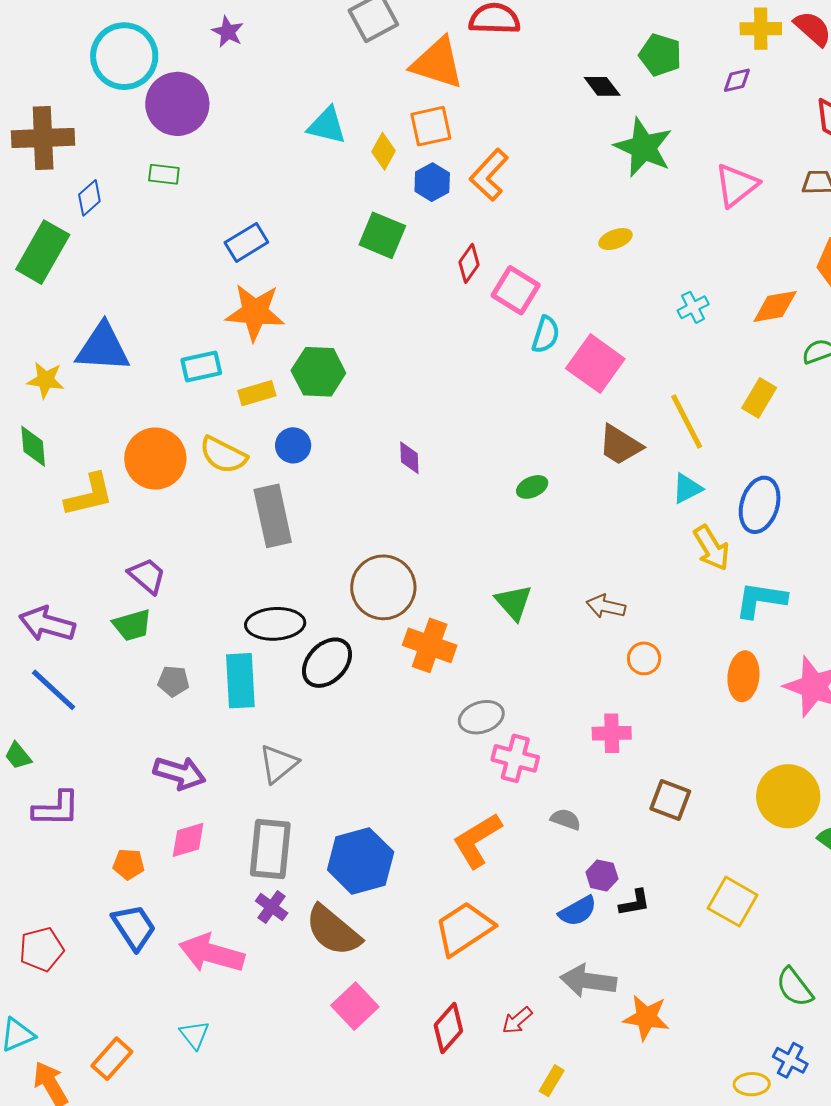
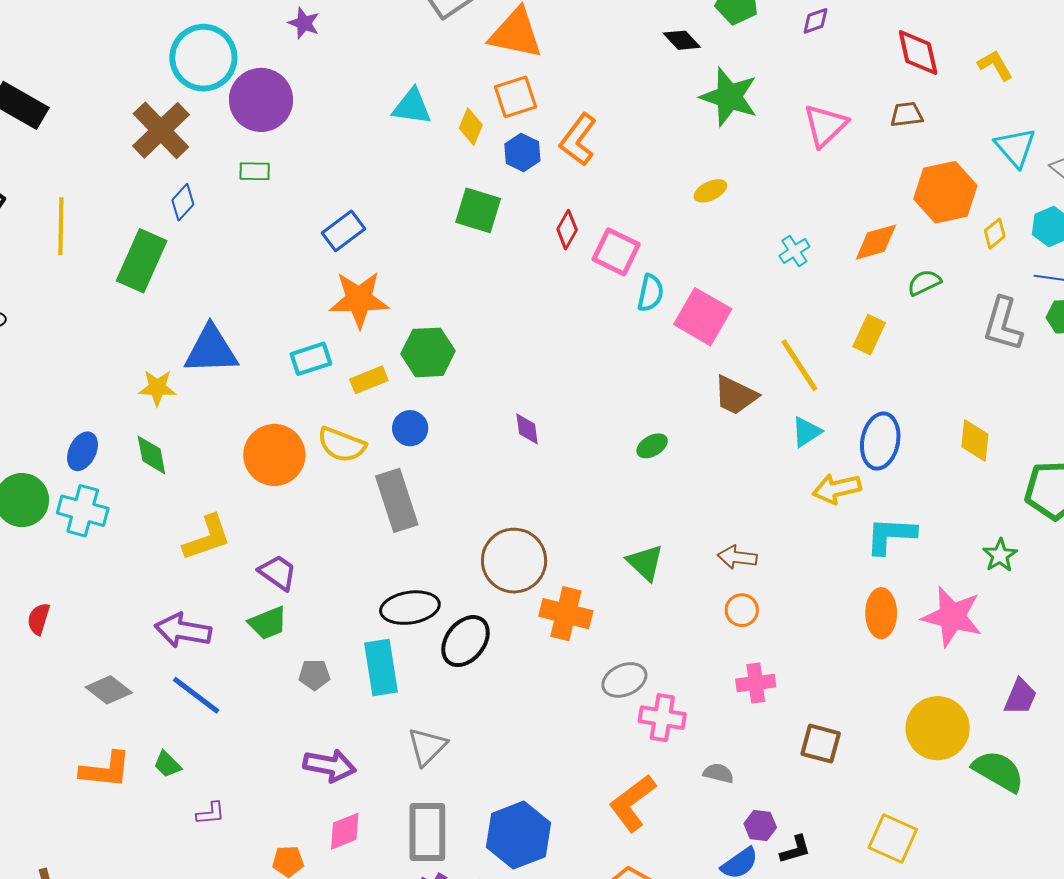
brown cross: (43, 138) -> (161, 130), moved, turned -36
yellow L-shape: (89, 495) -> (207, 538), moved
yellow arrow: (712, 548) -> (837, 489), turned 114
orange circle: (644, 658) -> (742, 610), moved
purple L-shape: (56, 809) -> (211, 813), size x0.6

